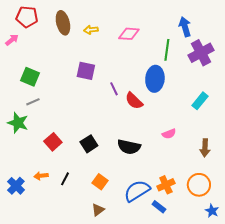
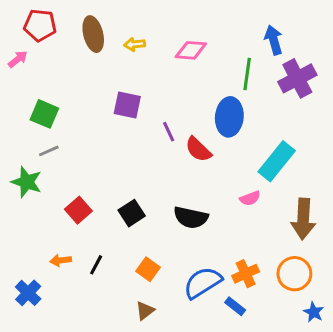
cyan rectangle: (200, 101) -> (277, 161), moved, size x1.5
brown arrow: (205, 148) -> (303, 219), size x1.5
blue cross: (16, 186) -> (28, 293), moved

